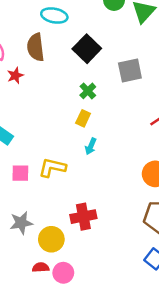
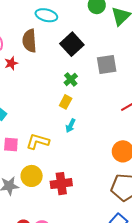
yellow circle: (51, 239) -> (32, 176), moved

